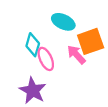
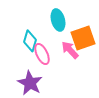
cyan ellipse: (63, 22) -> (58, 20), turned 50

